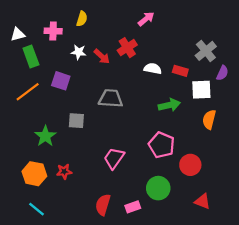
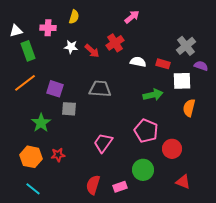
purple semicircle: (222, 73) -> (201, 66), turned -96
purple square: (61, 81) -> (55, 89), moved

